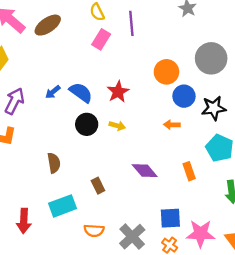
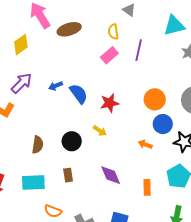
black circle: (87, 124) -> (72, 141), moved

